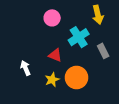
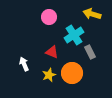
yellow arrow: (98, 15) -> (92, 14), turned 120
gray rectangle: (103, 51) -> (90, 52), moved

